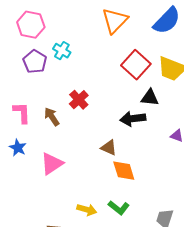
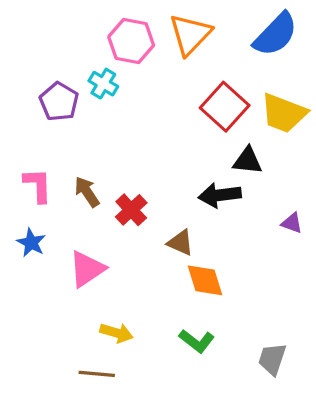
pink hexagon: (31, 25) -> (131, 41), moved
red cross: (79, 100) -> (131, 210), moved
yellow arrow: (87, 210) -> (116, 333), moved

